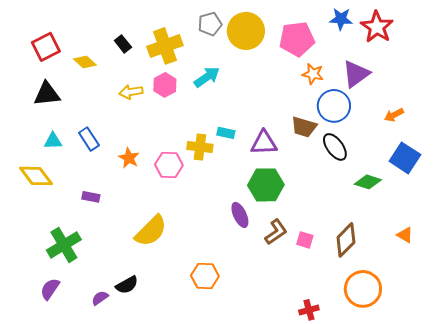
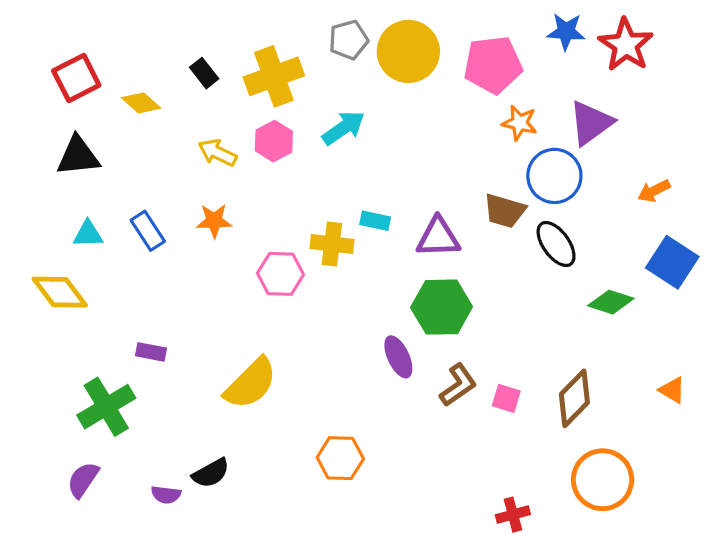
yellow arrow: (131, 92) -> (217, 153), turned 35
orange star: (129, 158) -> (214, 221), moved, turned -30
purple rectangle: (91, 197) -> (151, 352), moved
purple semicircle: (100, 298) -> (166, 495), turned -138

